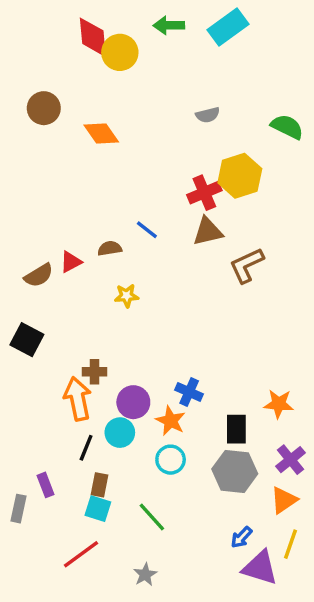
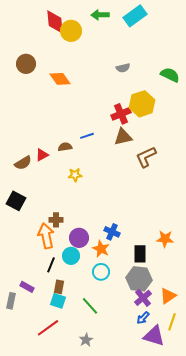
blue line: (147, 230) -> (87, 136), turned -56
purple cross: (290, 460) -> (143, 298), moved
purple rectangle: (45, 485) -> (27, 287), turned -40

